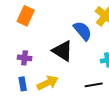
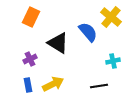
black triangle: (63, 51) -> (58, 43), moved
purple cross: (25, 58) -> (30, 59), turned -32

